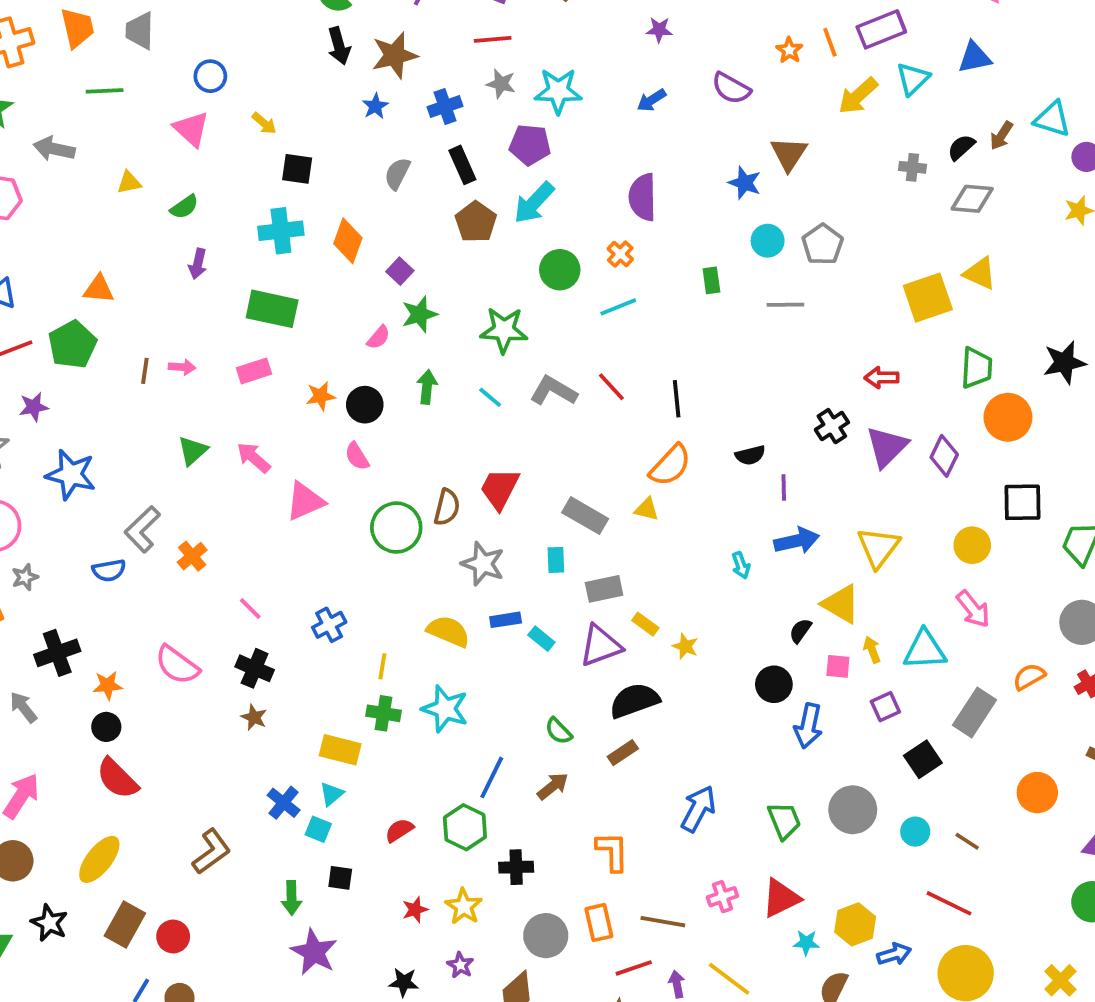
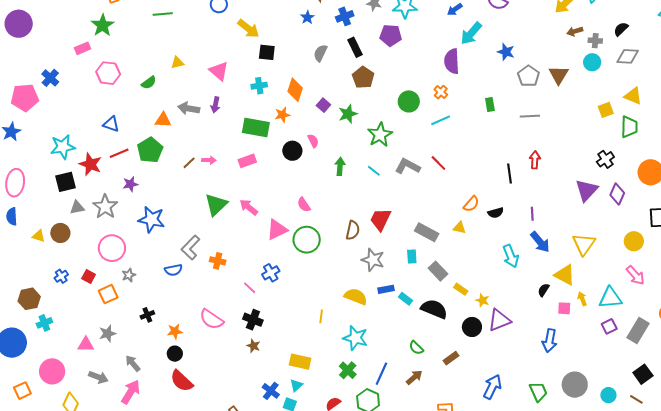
yellow arrow: (264, 123) -> (248, 29), size x1.6
pink triangle: (191, 129) -> (219, 71), moved
brown arrow: (1001, 136) -> (575, 31), moved, turned 42
gray arrow: (54, 149) -> (189, 108), moved
brown triangle: (789, 154) -> (559, 75), moved
cyan arrow: (534, 203) -> (471, 33), moved
green semicircle: (184, 207) -> (149, 83), moved
cyan cross: (281, 231) -> (259, 86), size x0.7
cyan circle: (768, 241) -> (592, 62), moved
gray pentagon: (823, 244) -> (528, 76), moved
yellow square: (928, 298) -> (606, 110), size x0.6
green star: (419, 314) -> (348, 114), moved
green star: (504, 330) -> (380, 135), turned -30
pink semicircle: (379, 337) -> (313, 141), turned -64
green trapezoid: (976, 368) -> (629, 127), moved
brown line: (145, 371) -> (189, 163), turned 40
red arrow: (882, 378) -> (535, 160), moved, turned 96
orange star: (321, 396) -> (282, 115), moved
black line: (677, 399) -> (509, 173), moved
black circle: (365, 405) -> (292, 151), moved
black cross: (832, 426) -> (605, 159), moved
green triangle: (193, 451) -> (216, 205), size x1.4
black semicircle: (750, 455) -> (496, 213), moved
orange semicircle: (670, 465) -> (471, 204), size x0.7
green circle: (396, 528) -> (307, 240), moved
blue arrow: (797, 541) -> (540, 242), turned 65
orange cross: (192, 556) -> (218, 261), turned -35
cyan arrow: (741, 565) -> (511, 256), size x1.6
gray rectangle: (604, 589) -> (438, 271), turned 60
blue cross: (329, 625) -> (271, 273), moved
purple triangle: (600, 646) -> (499, 320), moved
black cross: (57, 653) -> (147, 315), size x0.6
black circle: (774, 684) -> (472, 327), moved
black semicircle: (634, 701) -> (434, 309), moved, turned 44
gray arrow: (23, 707) -> (133, 363), moved
purple square: (885, 707) -> (609, 326), moved
green cross: (383, 713) -> (348, 370), moved, turned 36
black square: (923, 759) -> (643, 374), moved

